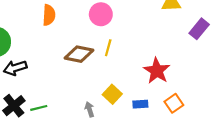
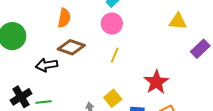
brown diamond: (79, 54) -> (71, 47), moved
black arrow: (15, 68) -> (47, 65), moved

